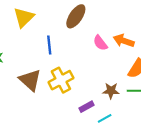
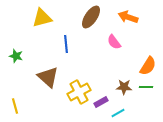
yellow triangle: (24, 17) -> (42, 18), turned 30
orange arrow: (124, 41) -> (128, 17), moved
yellow cross: (61, 80) -> (79, 92), moved

